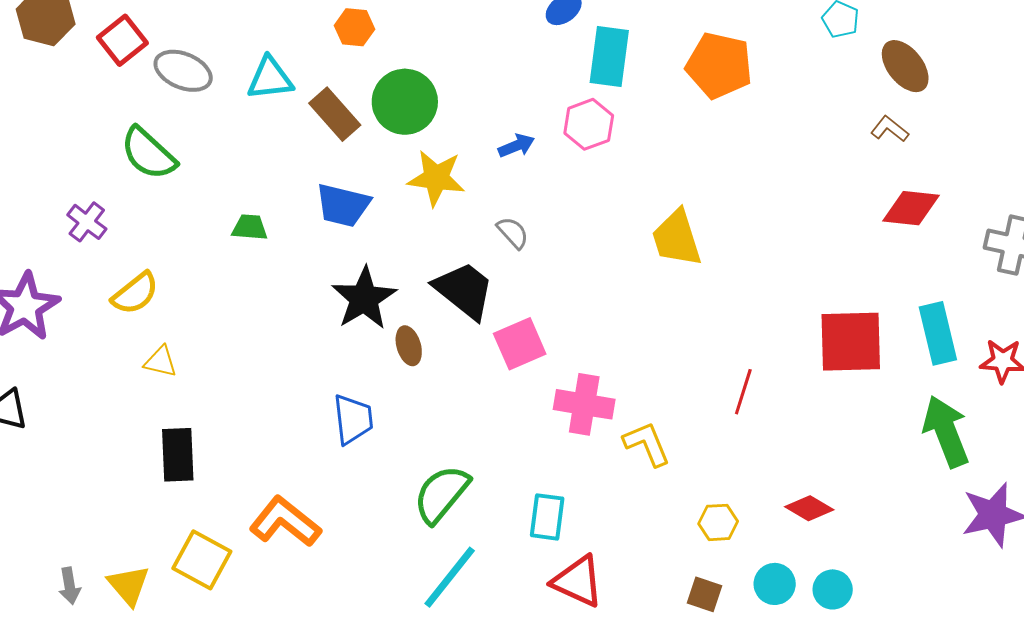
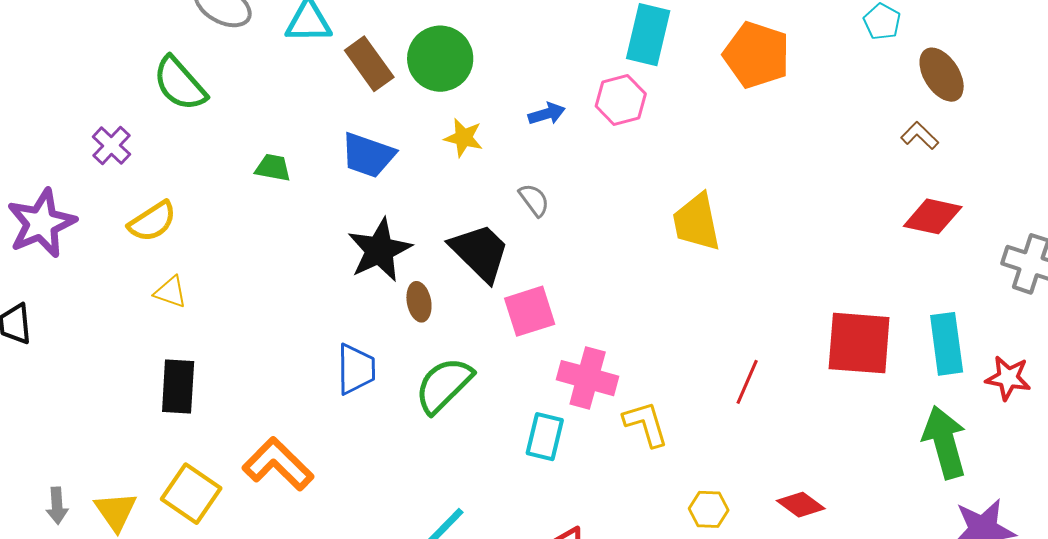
yellow star: (436, 178) -> (464, 138), size x0.7
green semicircle: (441, 494) -> (444, 385), moved
cyan rectangle: (547, 517) -> (545, 437), moved

